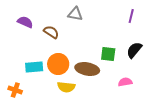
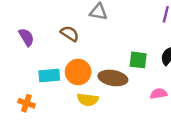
purple semicircle: (25, 22) -> (26, 37), moved, turned 35

